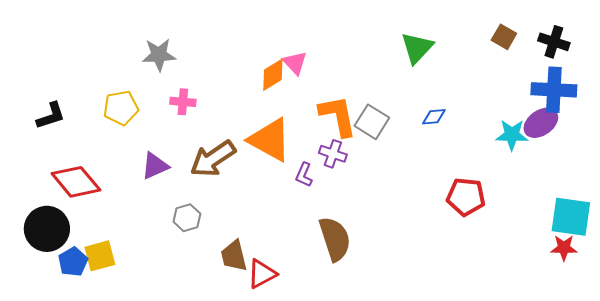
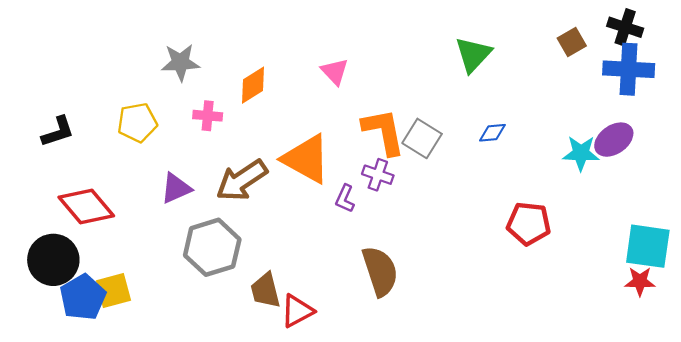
brown square: (504, 37) -> (572, 42), turned 30
black cross: (554, 42) -> (625, 27), moved
orange diamond: (273, 75) -> (253, 85), moved
blue cross: (554, 90) -> (629, 69), moved
gray hexagon: (187, 218) -> (212, 247), size x1.8
blue pentagon: (73, 262) -> (83, 297), size x1.4

